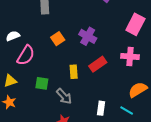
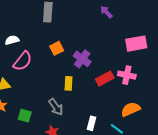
pink rectangle: (135, 24) -> (136, 44), turned 45
purple cross: (88, 36) -> (82, 59), moved
red rectangle: (98, 64) -> (105, 79), moved
green square: (42, 83) -> (25, 116), moved

